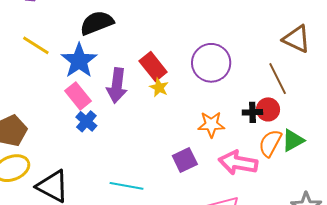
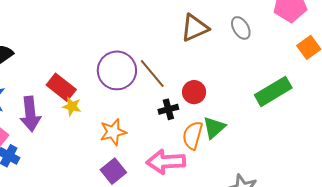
brown triangle: (296, 39) -> (195, 28), turned -36
brown line: (278, 79) -> (152, 74), moved
red circle: (268, 109) -> (194, 92), moved
orange star: (211, 124) -> (113, 132), moved

